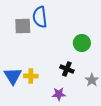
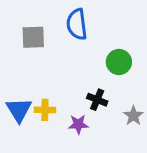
blue semicircle: (40, 17) -> (77, 24), moved
purple star: (59, 94) -> (78, 124), moved

